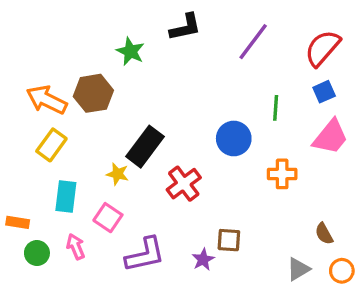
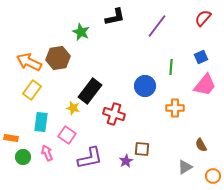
red semicircle: (322, 48) -> (203, 18), moved, size x0.7
red cross: (184, 184) -> (114, 114), turned -35
orange circle: (342, 271) -> (213, 176), moved

